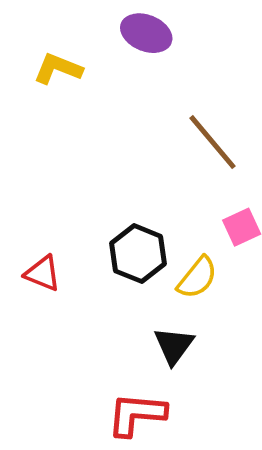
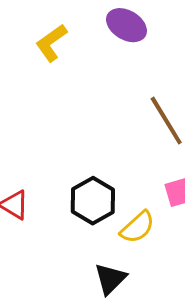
yellow L-shape: (58, 69) -> (51, 43), turned -66

